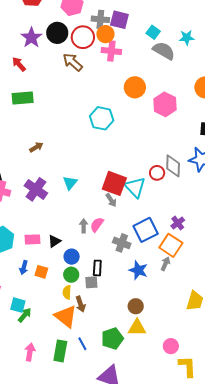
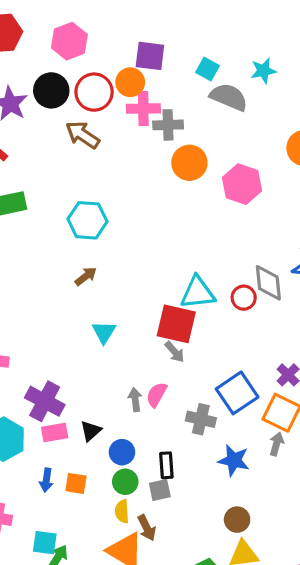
gray cross: (100, 19) -> (168, 125), moved
cyan hexagon: (102, 118) -> (87, 220), moved
brown arrow: (36, 147) -> (86, 276), moved
cyan triangle: (135, 187) -> (198, 293), moved, turned -45
purple cross: (36, 189) -> (45, 401), moved

